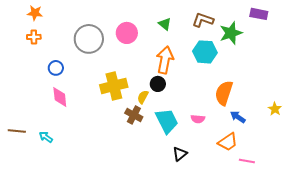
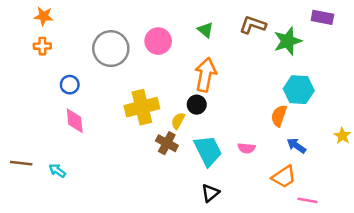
cyan hexagon: (205, 52) -> (299, 90), moved
orange semicircle: (224, 93) -> (279, 116), size x0.7
black triangle: (180, 154) -> (210, 193), moved

